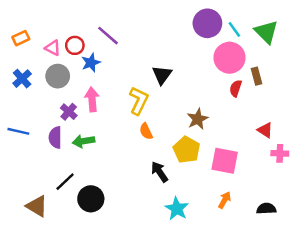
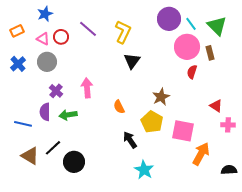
blue star: (91, 63) -> (45, 14), moved
brown rectangle: (257, 76) -> (210, 53), moved
pink arrow: (92, 99) -> (87, 88), moved
yellow L-shape: (139, 101) -> (123, 32), moved
blue line: (18, 131) -> (23, 124), moved
orange arrow: (225, 200) -> (201, 154), moved, size x1.6
brown triangle: (37, 206) -> (30, 156), moved
black semicircle: (266, 209) -> (229, 170), moved

